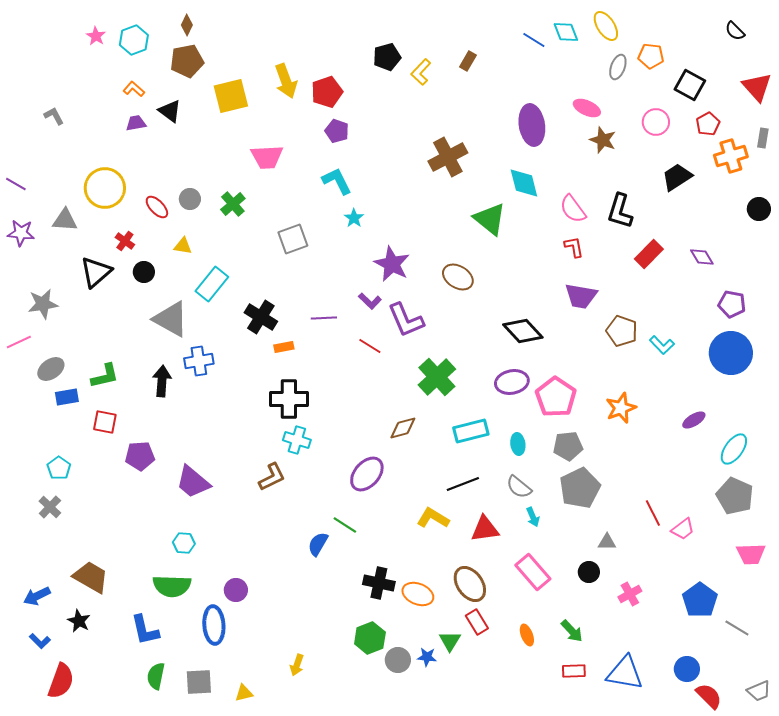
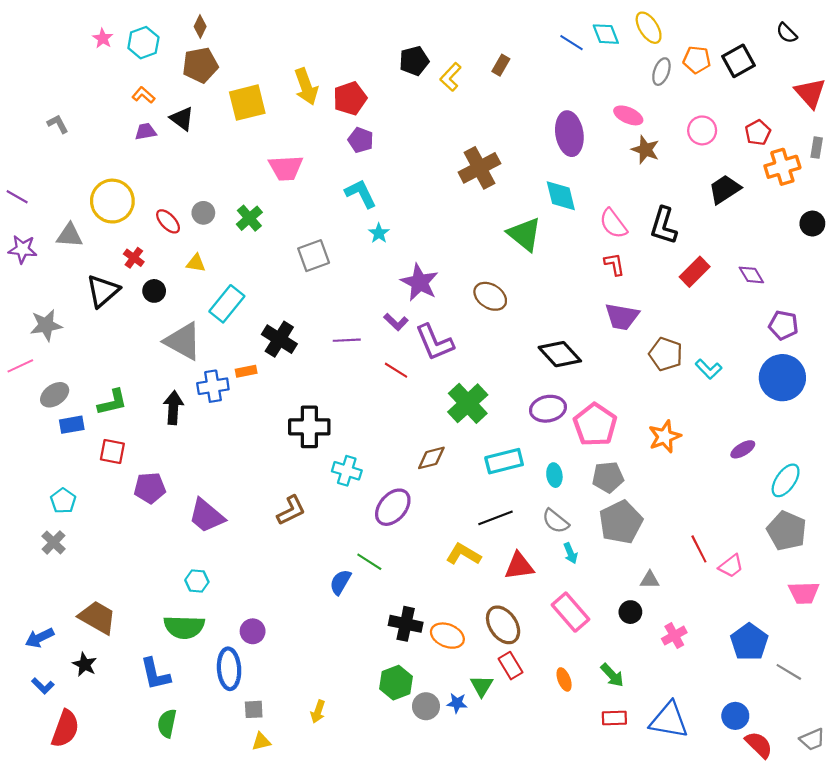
black square: (690, 85) -> (739, 61), moved, turned 32
orange rectangle: (284, 347) -> (246, 371), moved
cyan cross: (297, 440) -> (347, 471), moved
gray square: (199, 682) -> (254, 709), moved, size x0.7

